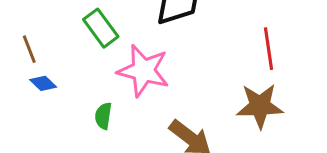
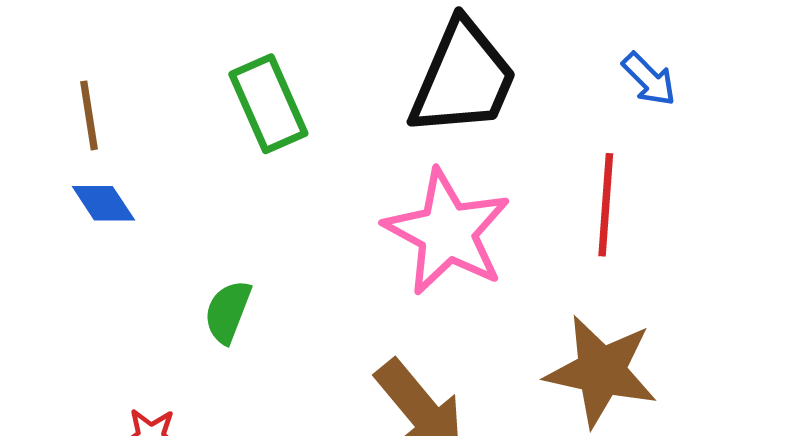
red line: (268, 49) -> (606, 205), moved
pink star: (143, 71) -> (447, 232), moved

